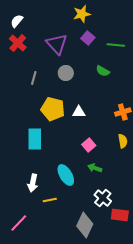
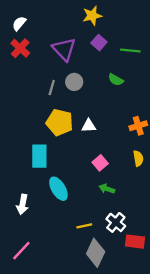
gray line: (34, 78) -> (52, 88), moved
cyan ellipse: (66, 175) -> (58, 189), moved
white arrow: (33, 183) -> (22, 204), moved
yellow line: (50, 200) -> (84, 226), moved

